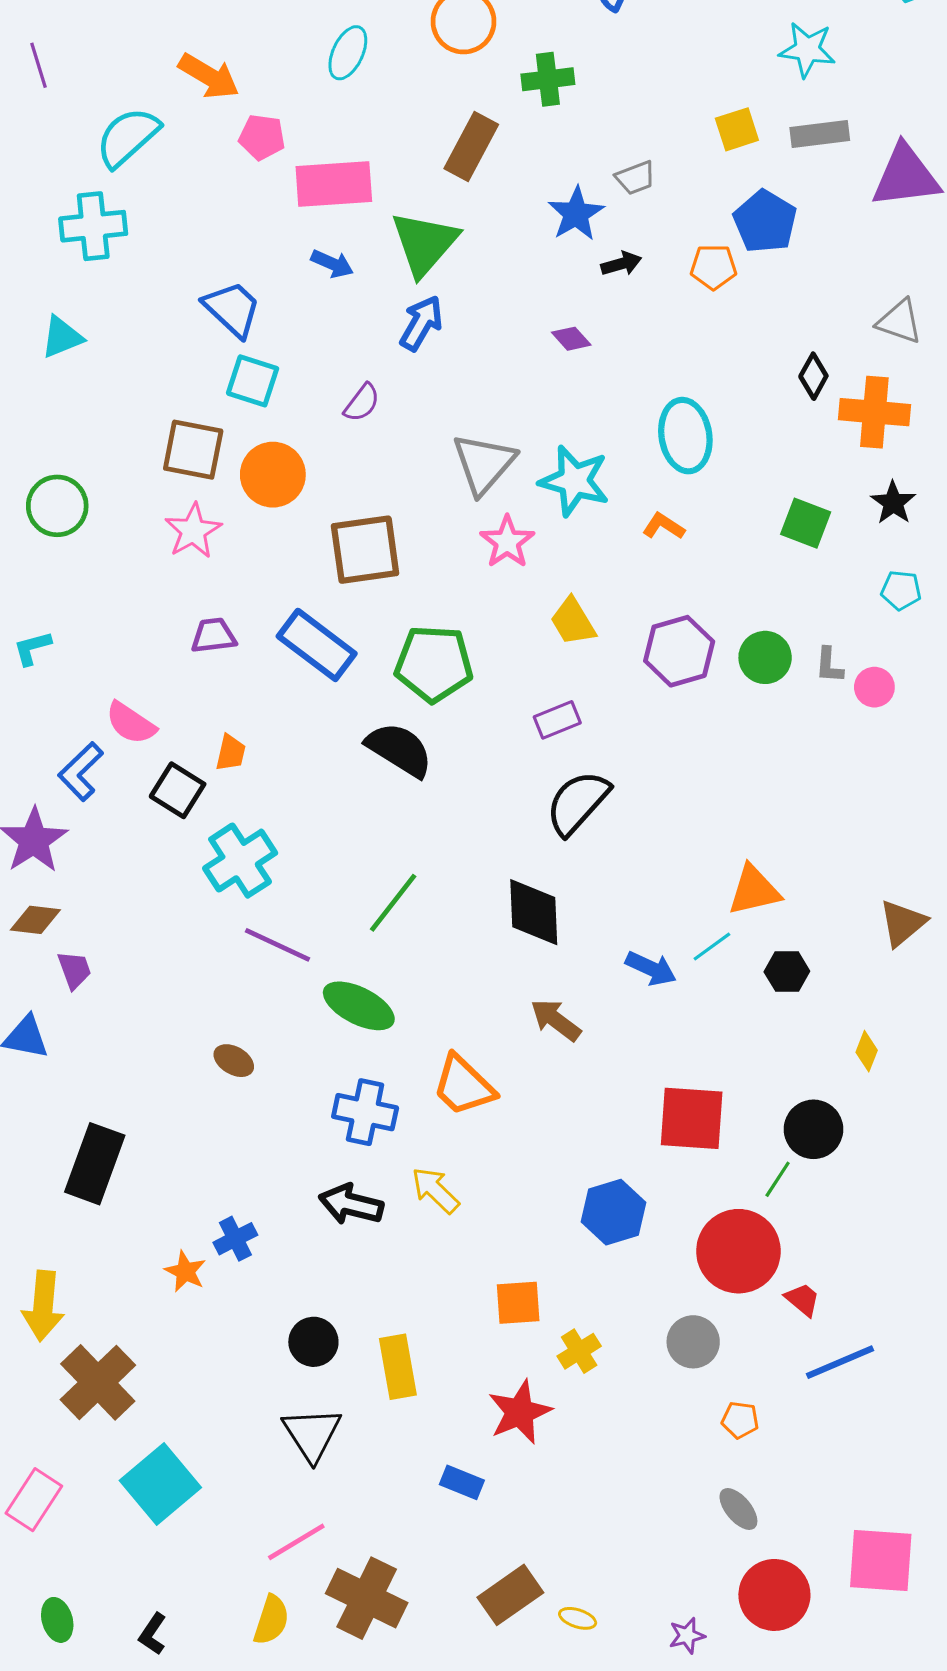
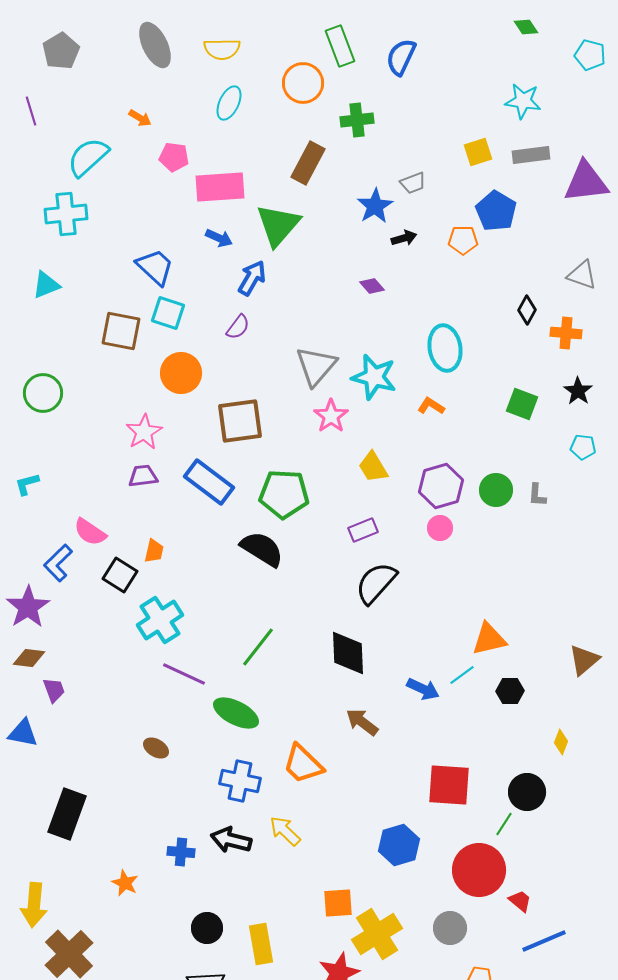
orange arrow: (209, 76) -> (140, 118), size x0.6
blue arrow: (421, 323) -> (252, 278), moved
orange cross: (874, 412) -> (566, 333), size x0.7
brown square: (193, 450) -> (121, 331), moved
pink star: (193, 531) -> (144, 432), moved
pink circle: (874, 687) -> (440, 528), moved
blue cross: (235, 1239) -> (181, 852), moved, turned 32
yellow cross: (579, 1351) -> (377, 934), size x1.8

